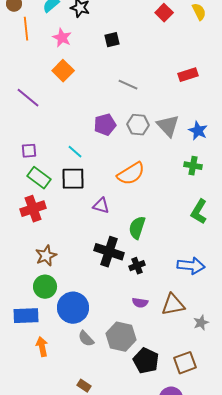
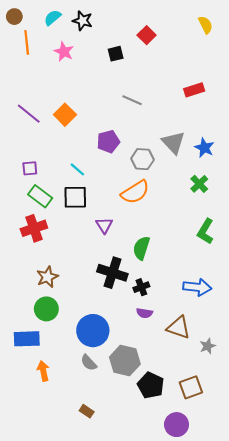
red square: (164, 13) -> (147, 35), moved
orange square: (63, 71) -> (65, 115), moved
gray hexagon: (138, 125) -> (142, 159), moved
green cross: (193, 166) -> (199, 184), turned 36
purple triangle: (101, 206) -> (104, 225), turned 42
purple semicircle: (140, 303) -> (144, 313), moved
brown triangle: (173, 305) -> (179, 327), turned 30
blue circle: (73, 308) -> (93, 331), moved

